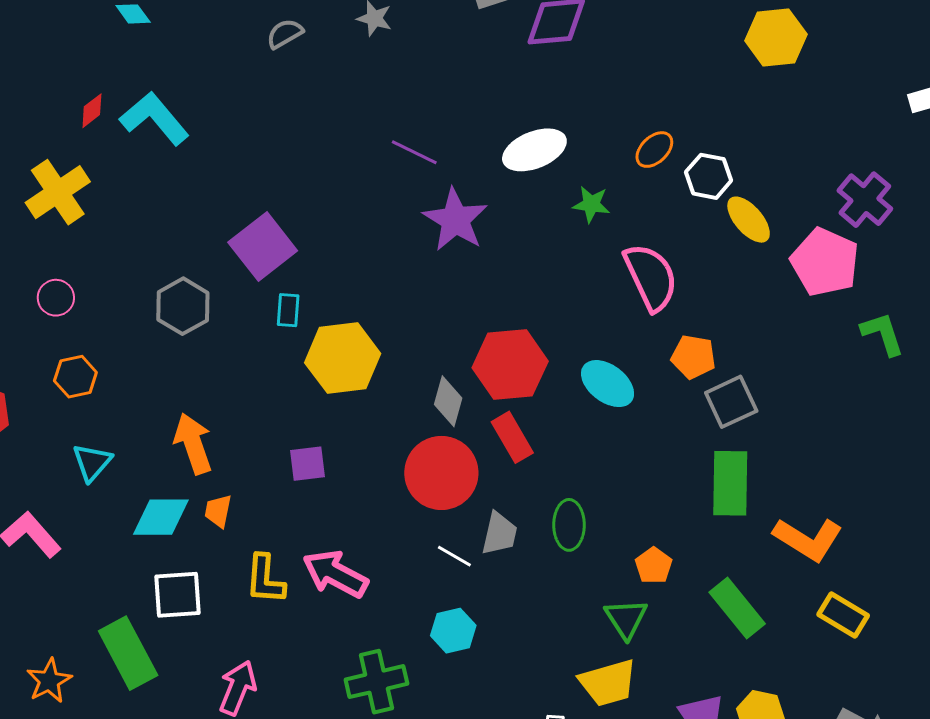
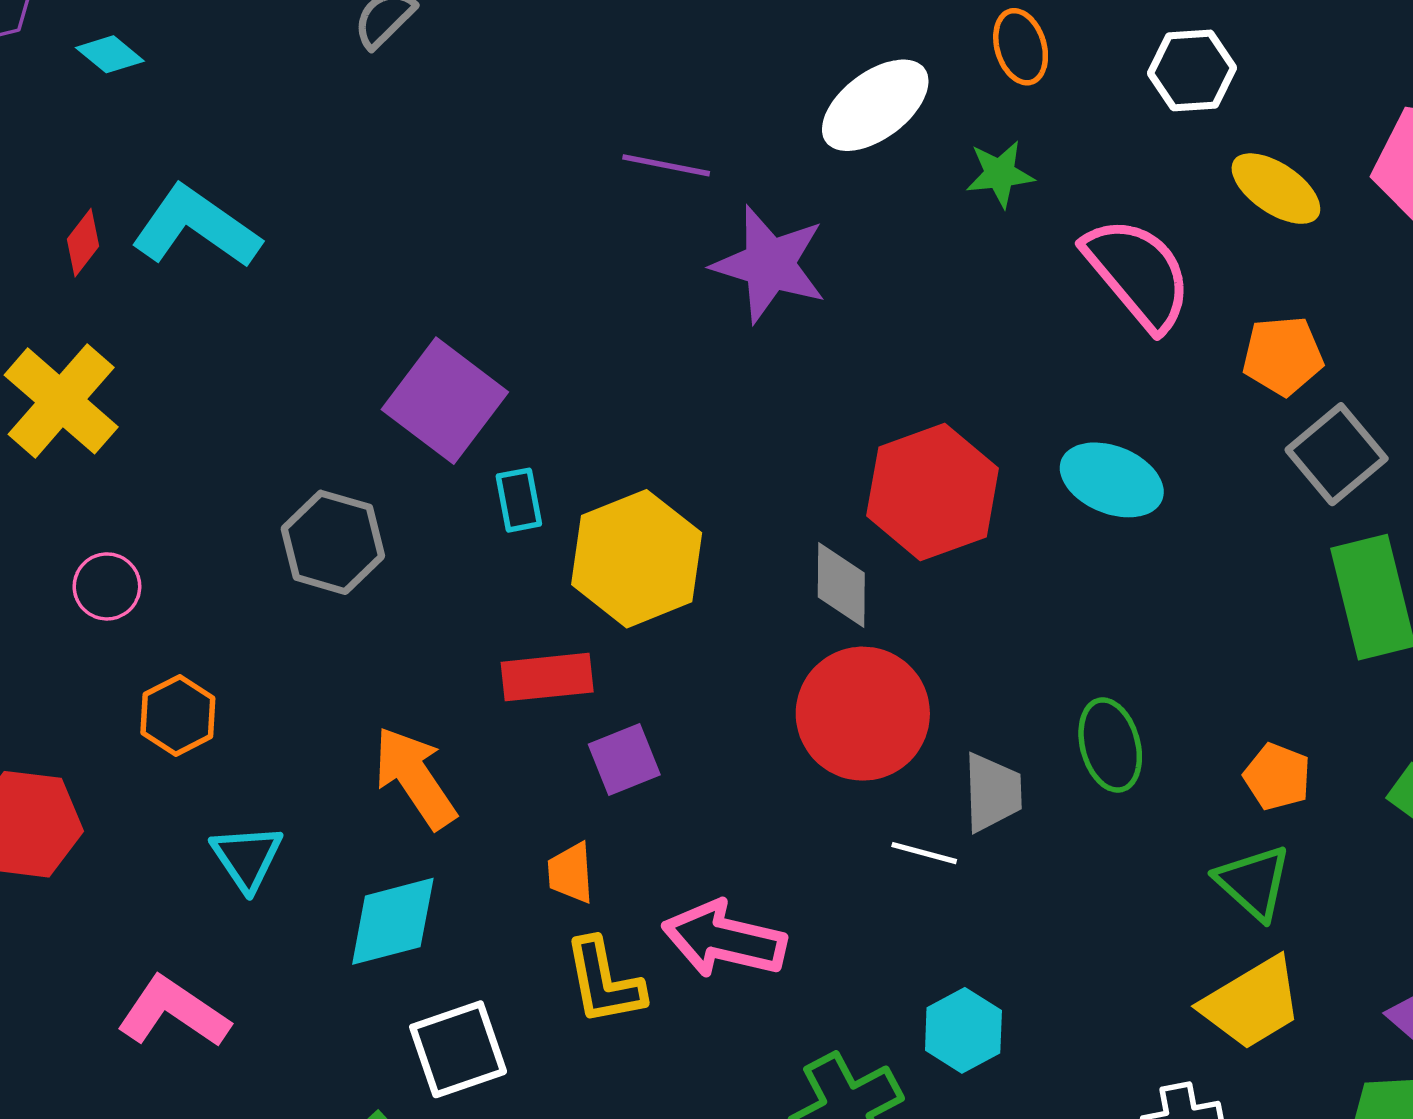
orange ellipse: (654, 150) -> (1021, 47), moved, turned -48
yellow ellipse: (749, 220) -> (1276, 189), moved
orange pentagon: (693, 357) -> (1283, 356), moved
red rectangle: (512, 437) -> (547, 677), moved, turned -51
orange trapezoid: (218, 511) -> (571, 873), moved
cyan hexagon: (453, 631) -> (963, 1030), moved

